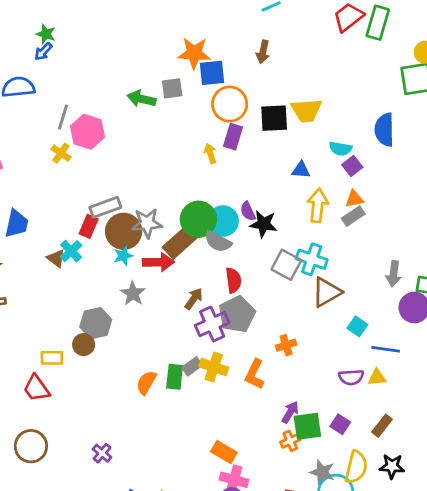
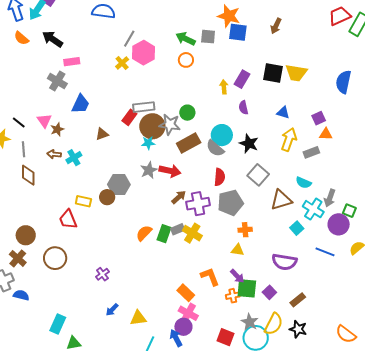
orange circle: (230, 104) -> (186, 60), moved, size x0.6
blue semicircle: (384, 130) -> (343, 82), moved
cyan semicircle: (340, 149) -> (303, 183), moved
orange triangle: (354, 199) -> (326, 134), moved
purple semicircle: (248, 211) -> (243, 108), moved
green circle: (198, 219) -> (187, 113), moved, size x0.6
cyan cross: (71, 251) -> (74, 158), moved
brown triangle: (56, 258) -> (102, 134), turned 48
cyan cross: (312, 259) -> (313, 209), moved
red arrow: (158, 262) -> (170, 171), moved
brown arrow: (194, 299) -> (179, 197), moved
gray pentagon: (237, 314) -> (230, 203), moved
blue line: (386, 349) -> (325, 252), moved
orange L-shape: (255, 374) -> (210, 277), moved, turned 120
purple semicircle: (351, 377) -> (284, 262), size x1.4
yellow triangle: (377, 377) -> (238, 250), moved
purple arrow: (290, 412) -> (237, 276), turned 91

